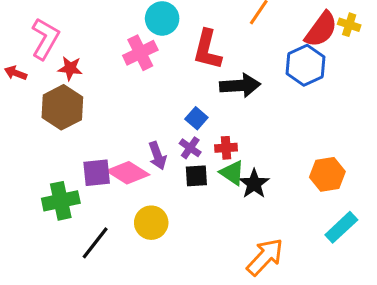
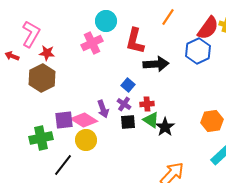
yellow circle: (151, 223) -> (86, 140), moved

